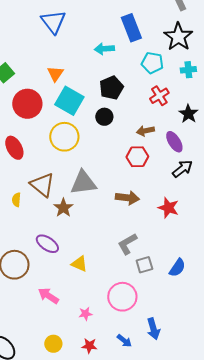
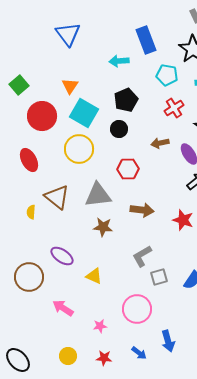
red hexagon: (137, 157) -> (128, 169), moved
brown star: (63, 208) -> (103, 227), moved, turned -30

